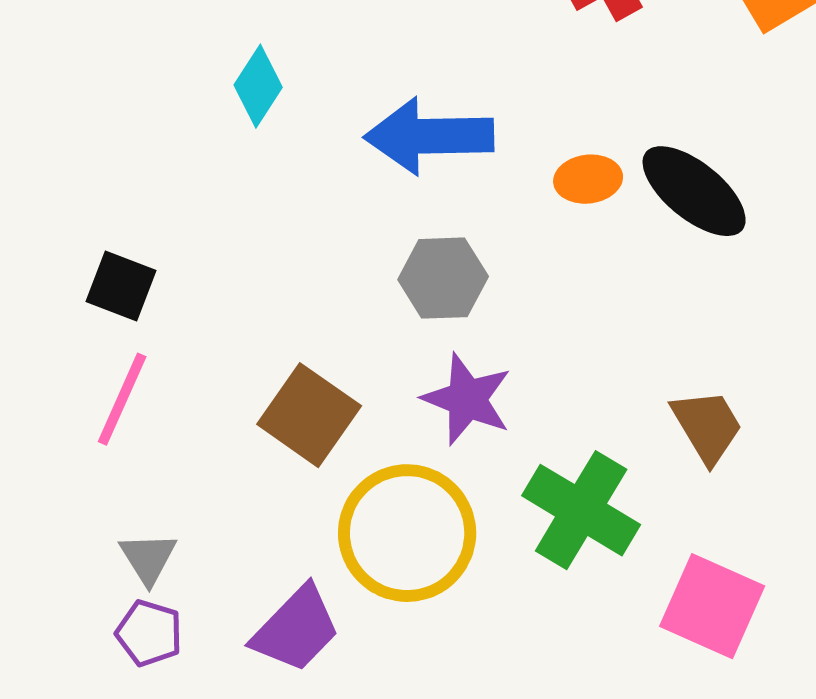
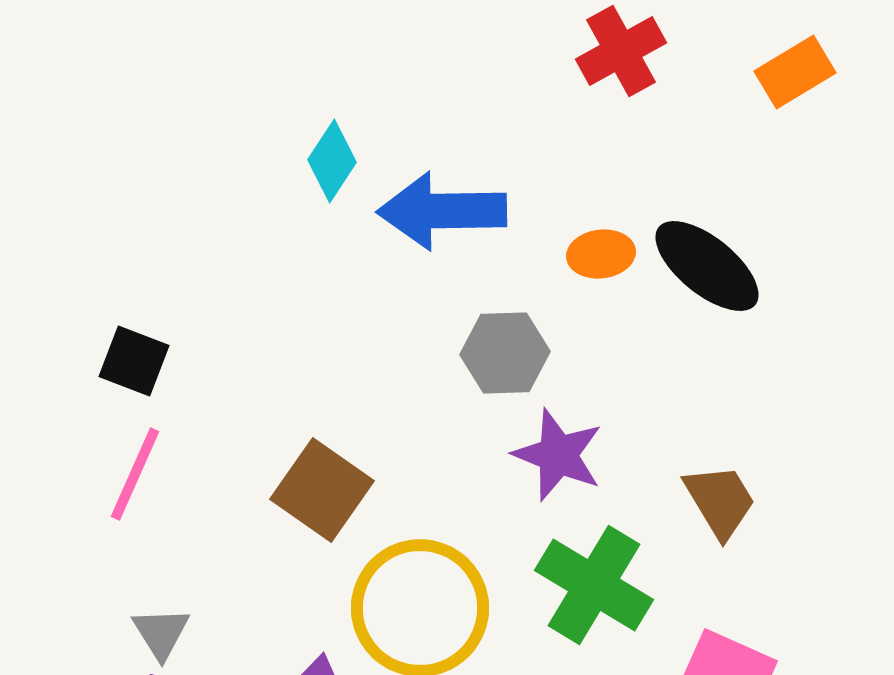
cyan diamond: (258, 86) -> (332, 161), moved
gray hexagon: (443, 278) -> (505, 353), moved
purple star: (467, 399) -> (558, 455), moved

